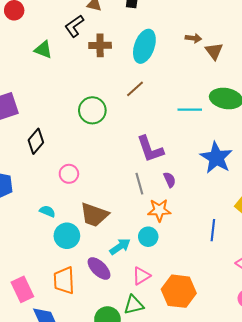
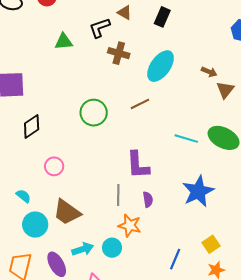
green triangle: (43, 50) -> (64, 42), turned -42

